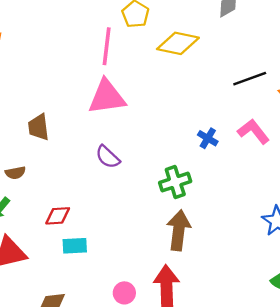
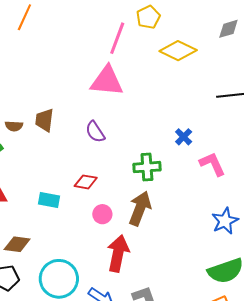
brown trapezoid: (39, 127) -> (44, 120), moved
pink L-shape: (253, 131) -> (212, 164), moved
red diamond: (58, 216) -> (86, 182), moved
pink circle: (124, 293) -> (102, 214), moved

